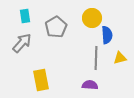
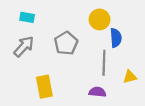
cyan rectangle: (25, 16) -> (27, 17), turned -72
gray pentagon: (56, 27) -> (66, 43), moved
yellow triangle: (120, 58) -> (130, 77), moved

